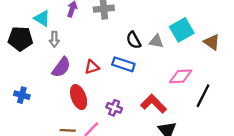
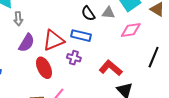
red triangle: (92, 67) -> (53, 40), size x1.6
pink diamond: (181, 76) -> (131, 30), moved
purple cross: (114, 108) -> (74, 58), moved

